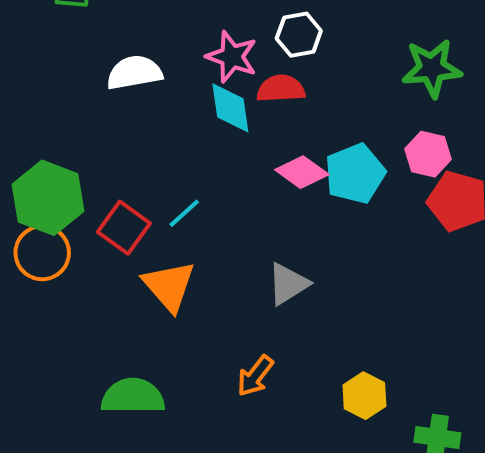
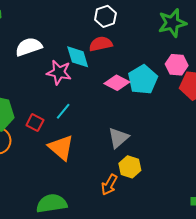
pink star: (232, 57) -> (59, 72), moved
red square: (124, 228) -> (35, 123), size x0.7
yellow hexagon: (364, 396) -> (130, 167), moved

